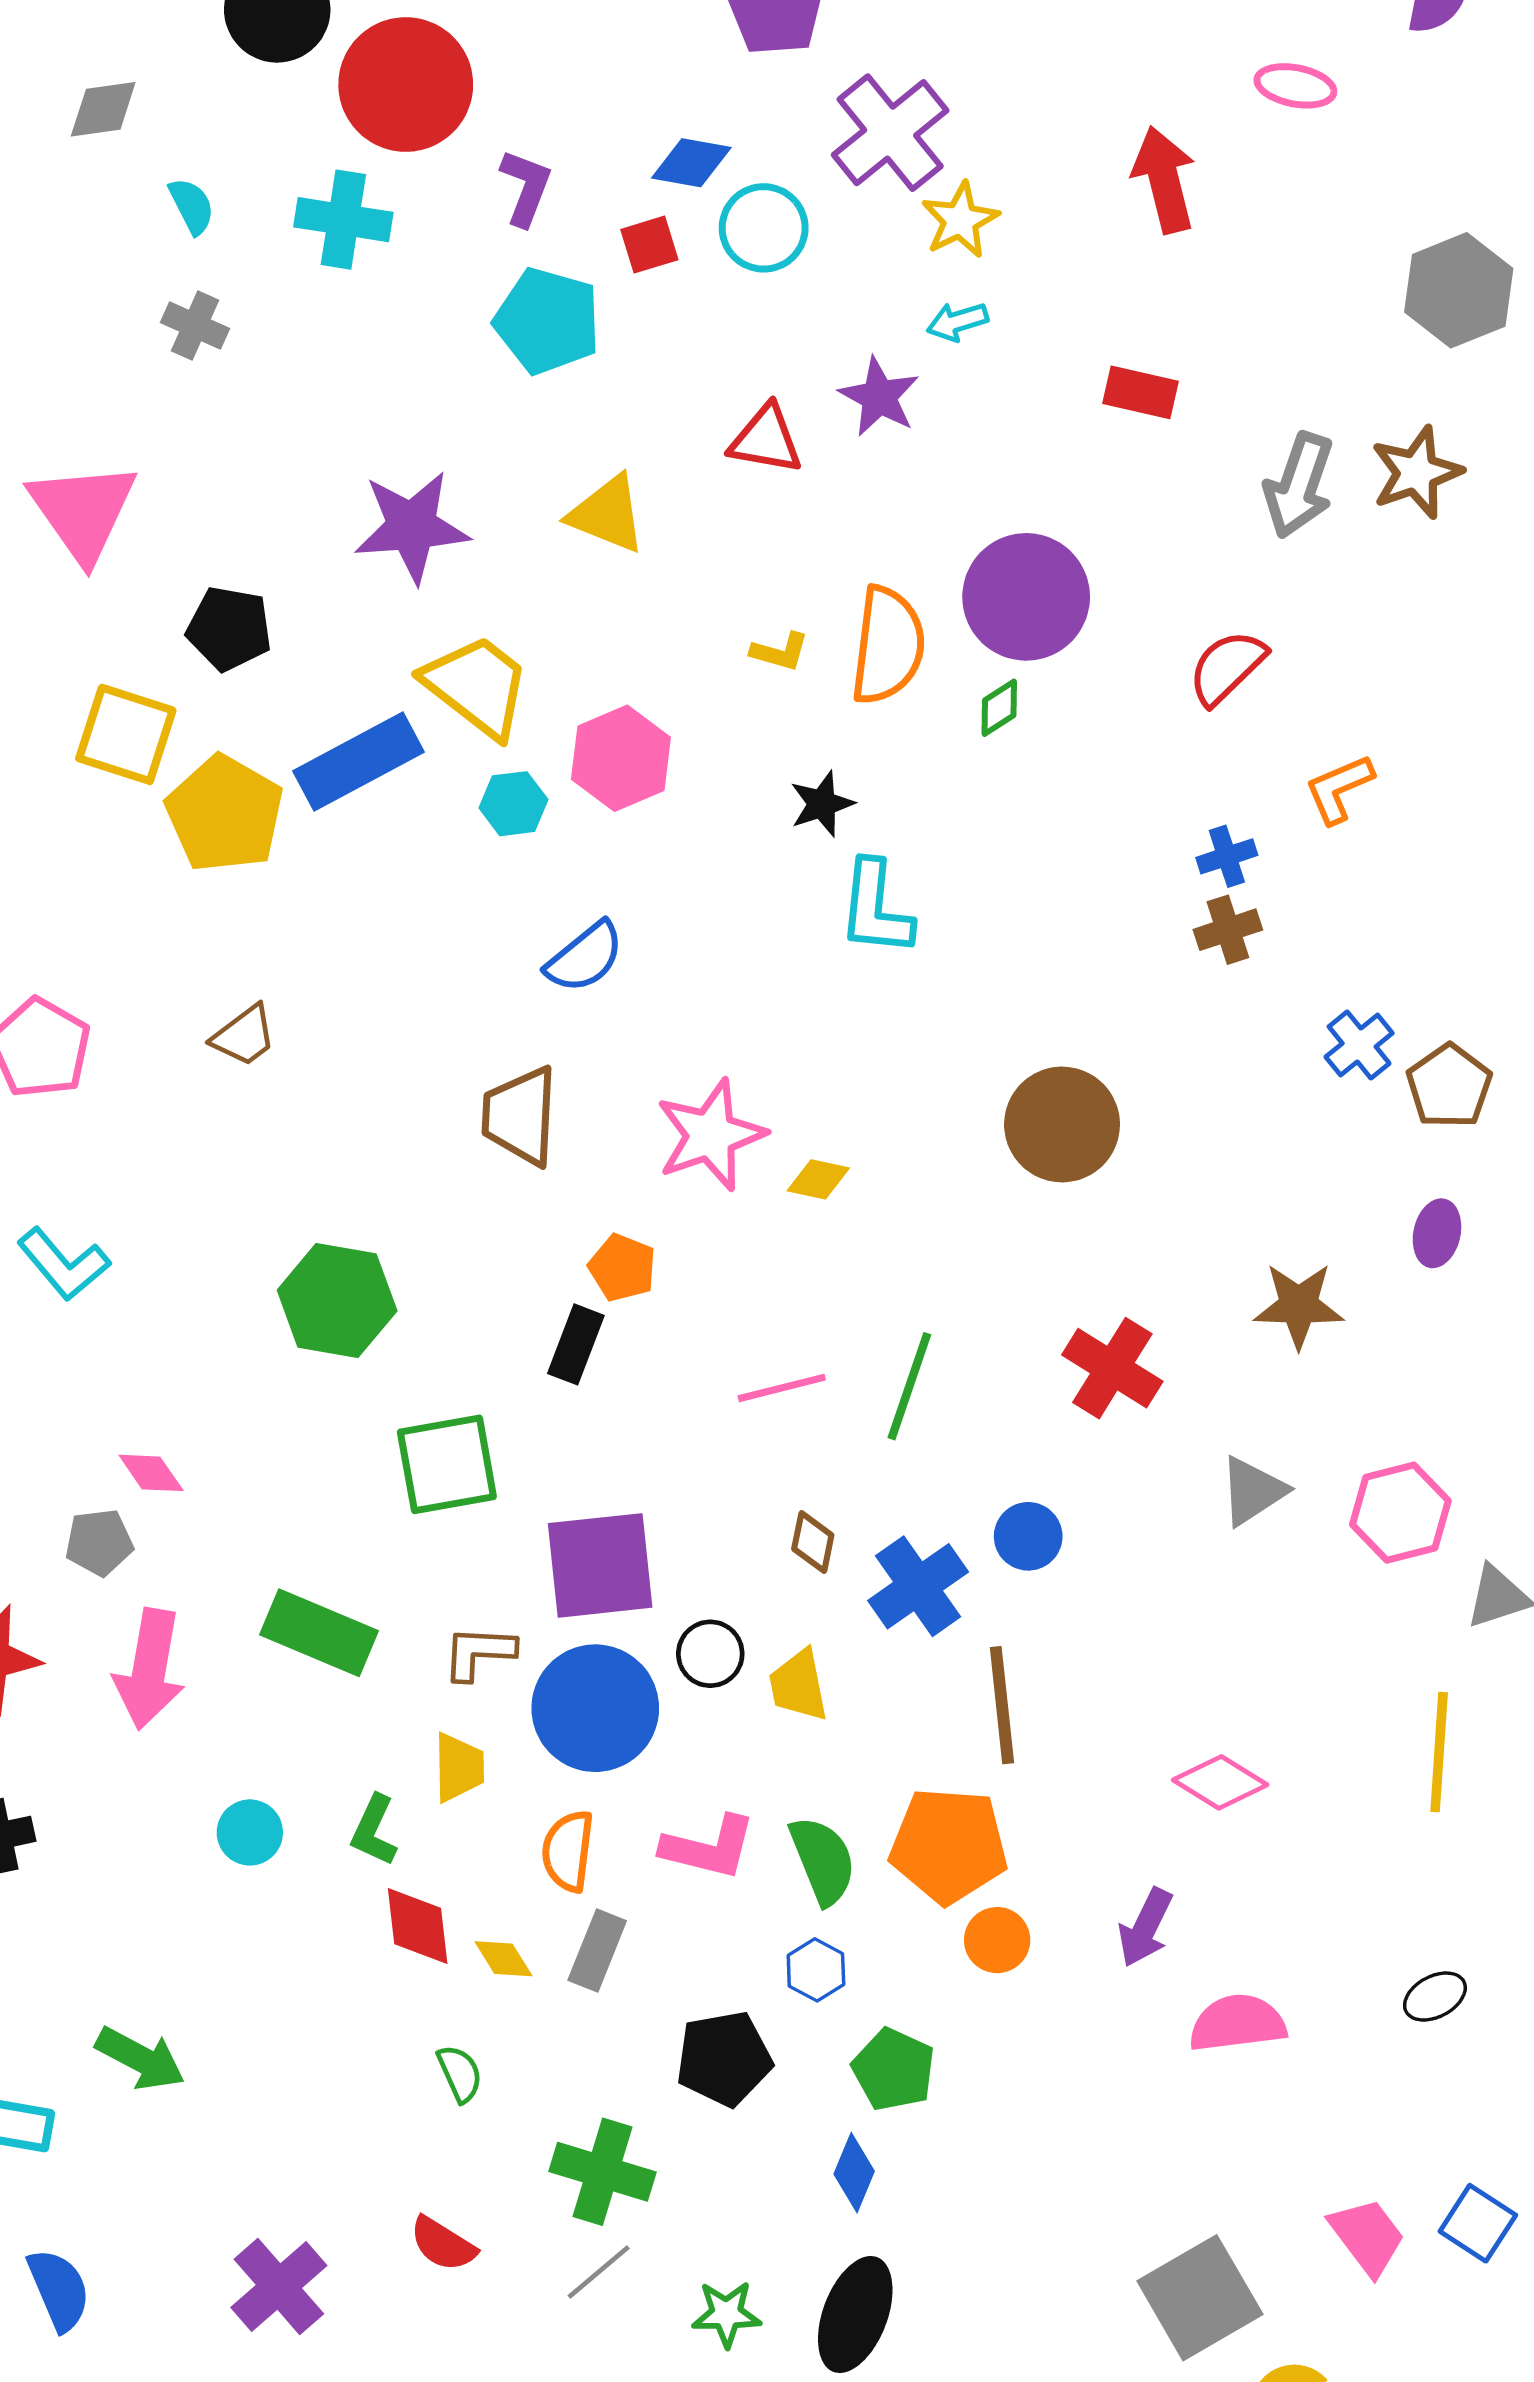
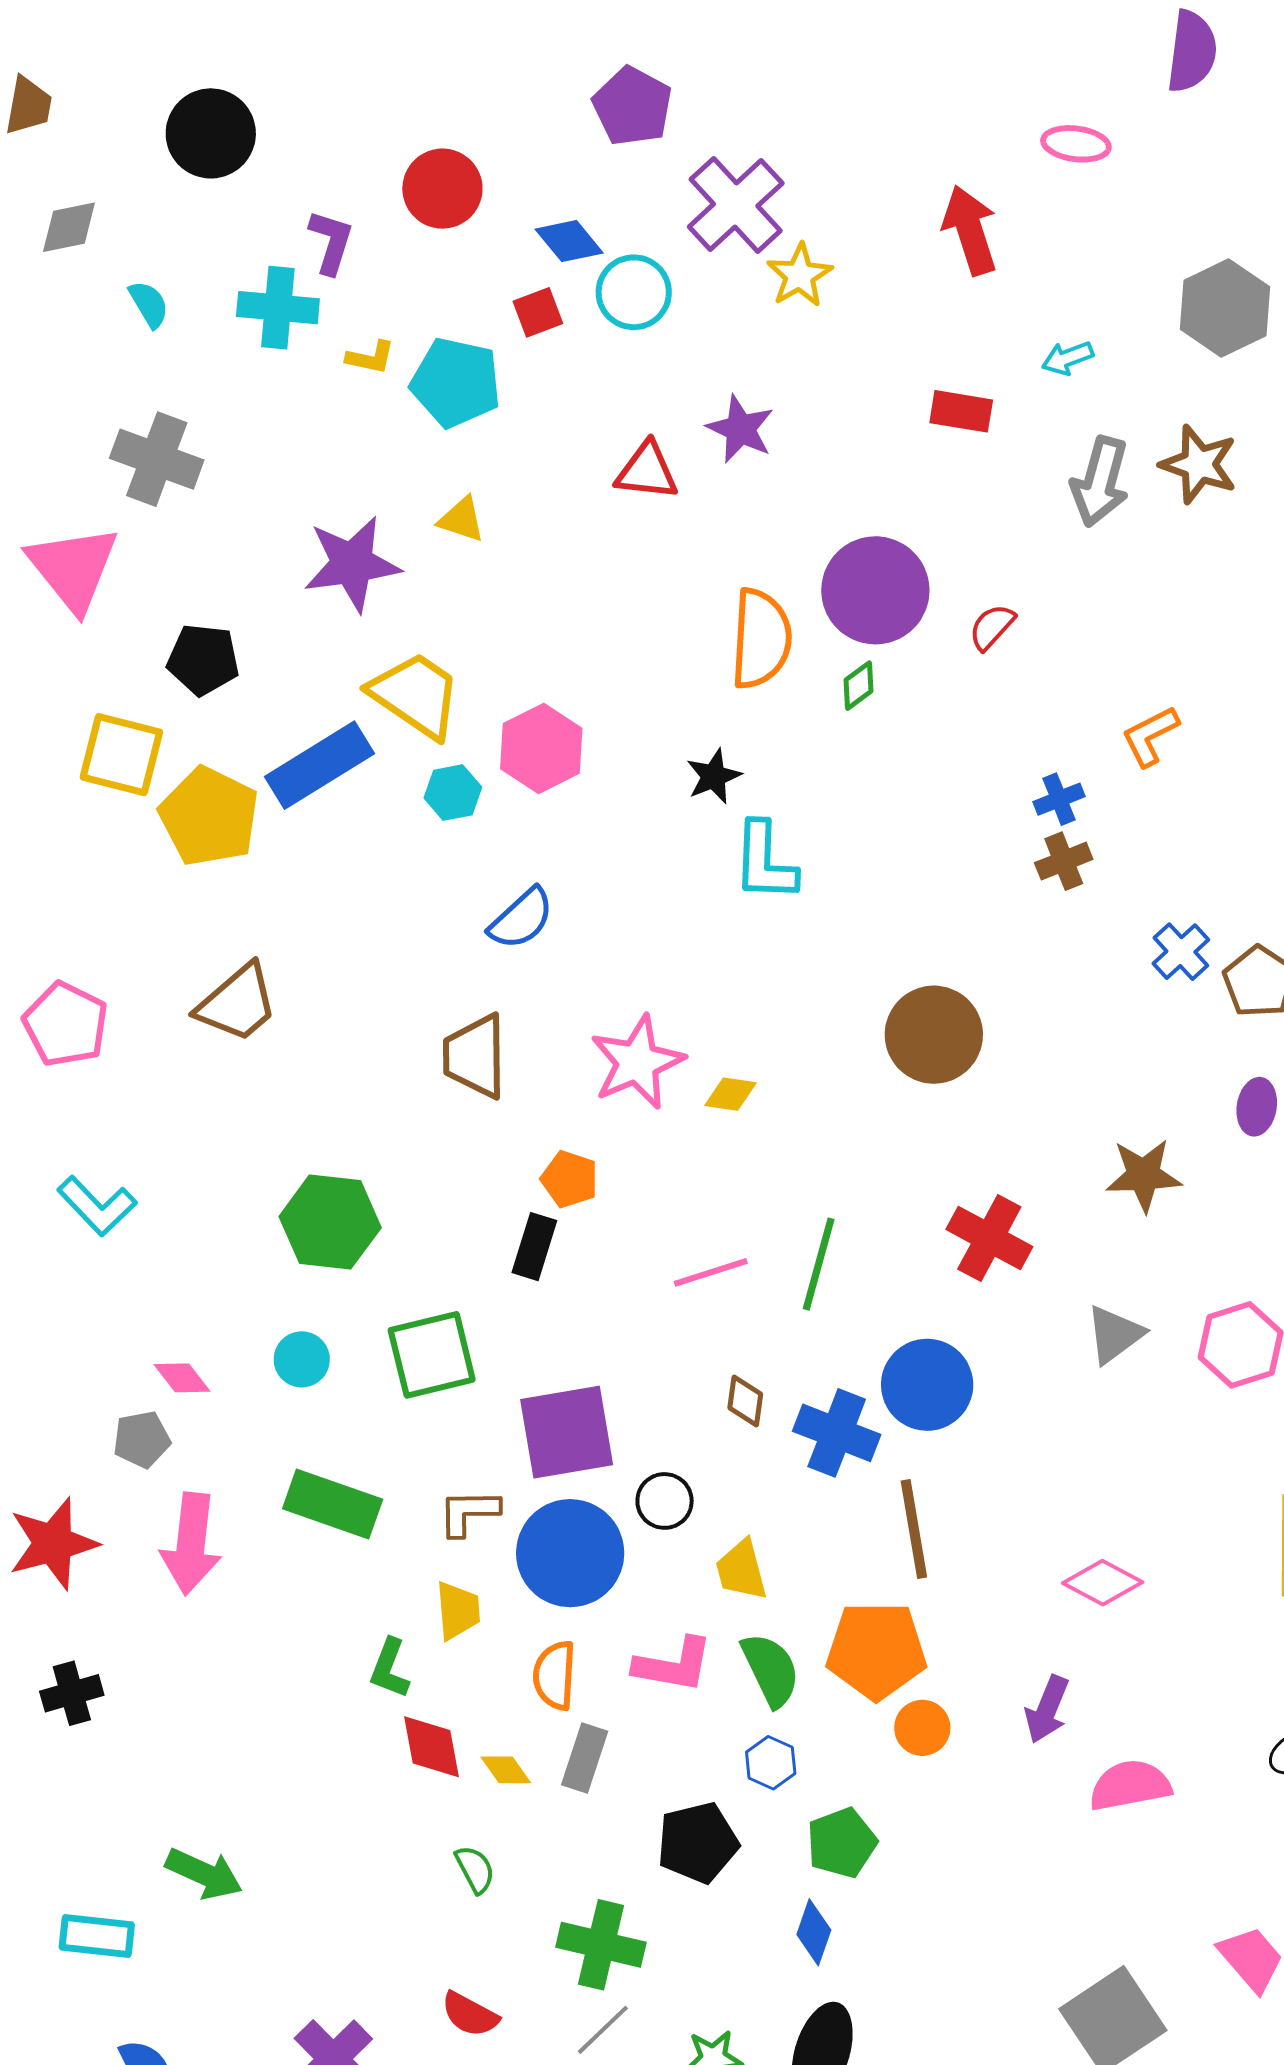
red circle: (406, 85) -> (442, 189), moved, size x0.7
blue diamond: (691, 163) -> (569, 241), turned 44
purple L-shape: (526, 187) -> (331, 242), moved
cyan arrow: (957, 322) -> (1068, 358), moved
gray cross: (195, 326) -> (157, 459), moved, size x1.6
brown star: (1416, 472) -> (1199, 464), turned -30
yellow triangle: (607, 514) -> (461, 519), moved, size x0.7
yellow L-shape: (780, 652) -> (371, 357), moved
red semicircle: (1227, 667) -> (992, 627), moved, size x0.7
brown trapezoid: (244, 1036) -> (237, 1003), size x1.5
blue circle: (1028, 1536) -> (927, 1385), size x1.6
blue cross: (918, 1586) -> (837, 1433), turned -30
yellow trapezoid: (798, 1685) -> (741, 1570), moved
cyan circle: (250, 1832) -> (302, 1359), moved
green pentagon: (894, 2070) -> (842, 1843), turned 30

